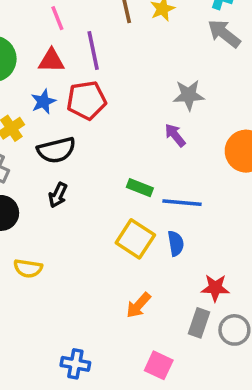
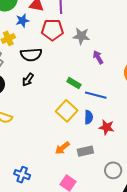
gray star: (189, 95) -> (81, 36), moved
blue star: (43, 102) -> (22, 21), moved
red star: (215, 288) -> (107, 127), moved
gray rectangle: (199, 323) -> (85, 151), moved, turned 49

